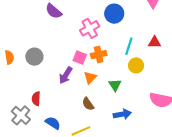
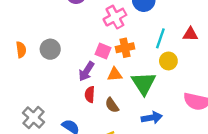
orange triangle: (90, 78) -> (115, 74), turned 40
green triangle: (115, 85) -> (144, 83), size x1.6
red semicircle: (36, 99) -> (90, 94), moved

